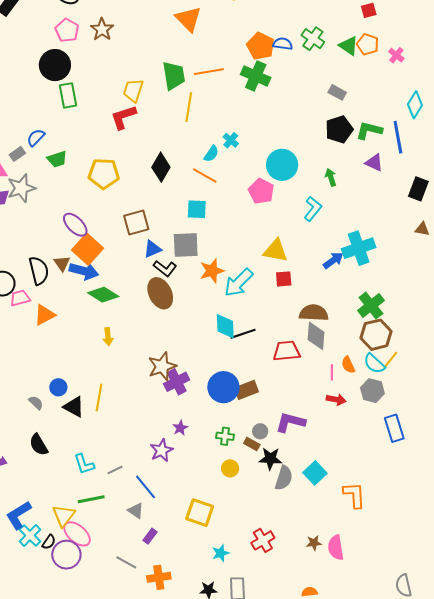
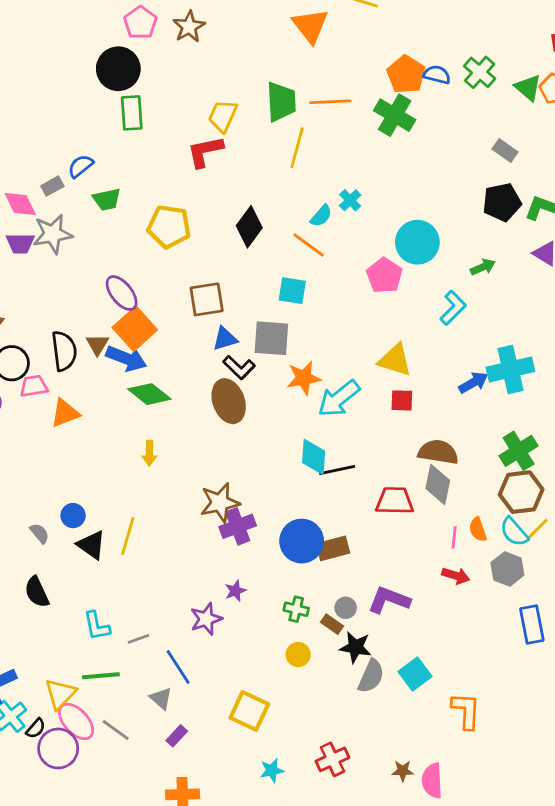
green arrow: (331, 177) -> (483, 267), turned 78
gray line: (126, 562) -> (116, 730), moved

